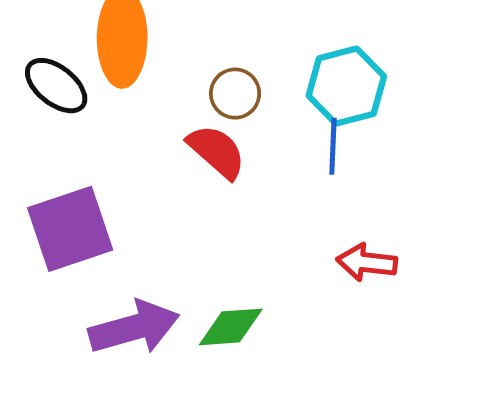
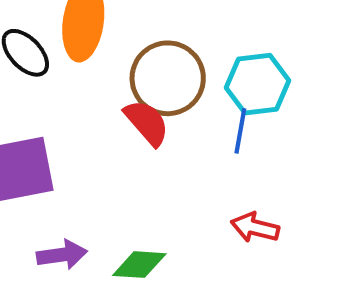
brown circle: (235, 94) -> (168, 78), size x1.8
purple arrow: (134, 328) -> (62, 255), size x0.7

